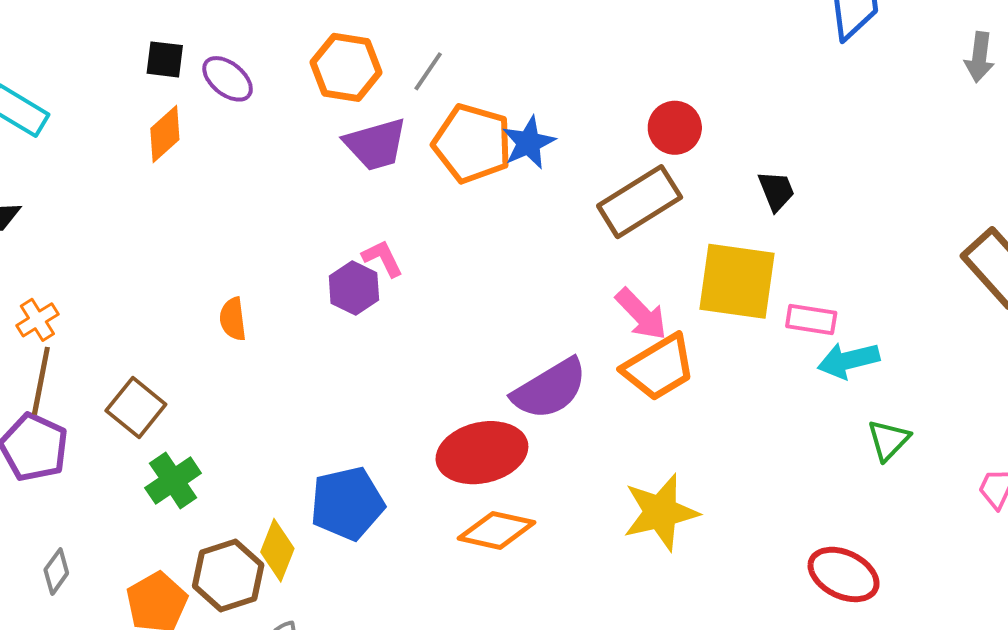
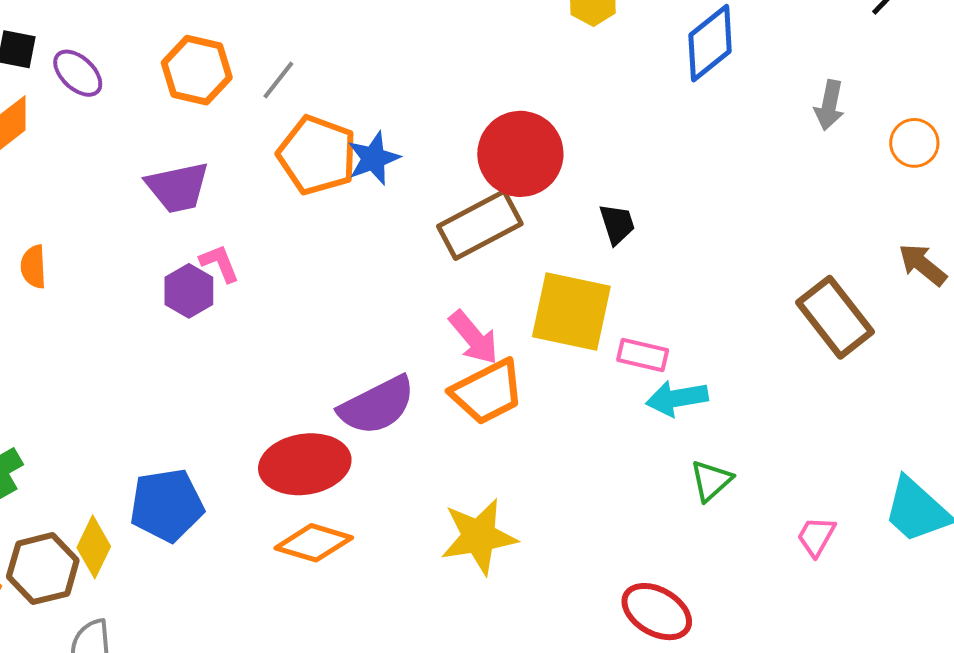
red circle: (675, 128) -> (520, 154), size x1.6
purple trapezoid: (376, 144) -> (178, 187), moved
orange semicircle: (233, 319) -> (33, 267), moved

